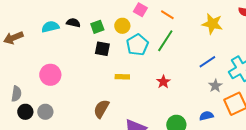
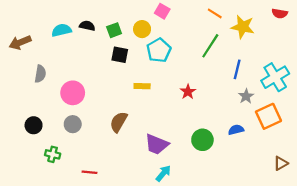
orange line: (167, 15) -> (215, 13), moved
green line: (165, 41) -> (210, 46), moved
blue line: (207, 62) -> (237, 69), turned -42
pink circle: (50, 75) -> (73, 93), moved
gray semicircle: (16, 94) -> (40, 74), moved
gray circle: (45, 112) -> (73, 124), moved

